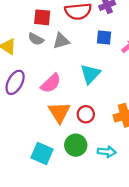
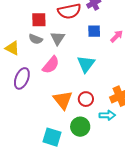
gray triangle: (61, 41) -> (58, 38), turned -35
pink semicircle: (51, 83) -> (51, 65), moved
cyan arrow: (107, 152) -> (107, 115), moved

